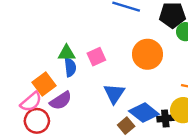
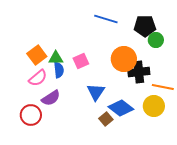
orange square: (44, 84) -> (37, 55), moved
pink semicircle: (31, 102) -> (38, 78), moved
black cross: (165, 118) -> (139, 72), moved, size x1.5

